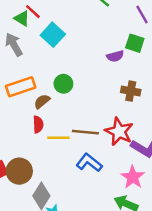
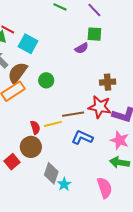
brown cross: (131, 91) -> (108, 82), moved
brown semicircle: (42, 101) -> (17, 73), moved, size x1.6
red semicircle: (38, 124) -> (35, 127), moved
brown circle: (19, 171) -> (31, 147), moved

